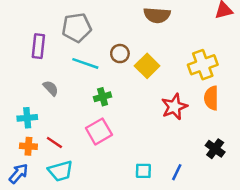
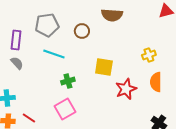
brown circle: (120, 54) -> (82, 31), moved
yellow cross: (203, 65) -> (149, 55), size x0.6
yellow square: (147, 66) -> (104, 67), moved, turned -36
gray semicircle: (51, 88) -> (17, 63), moved

